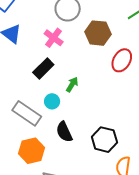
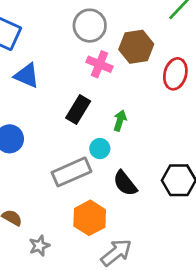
pink cross: (54, 38) -> (99, 64), moved
gray rectangle: (27, 113) -> (71, 172), turned -44

